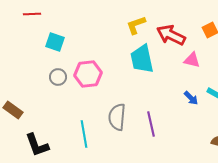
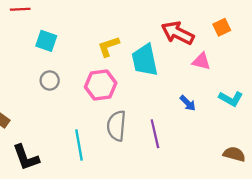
yellow L-shape: (136, 25) -> (109, 47), moved
pink hexagon: (88, 74) -> (101, 85), moved
blue arrow: (191, 98) -> (188, 103), moved

